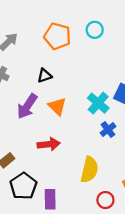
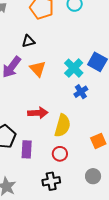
red arrow: (49, 144) -> (38, 113), moved
red circle: (105, 200) -> (60, 154), moved

